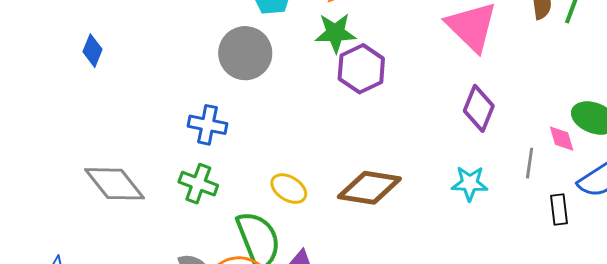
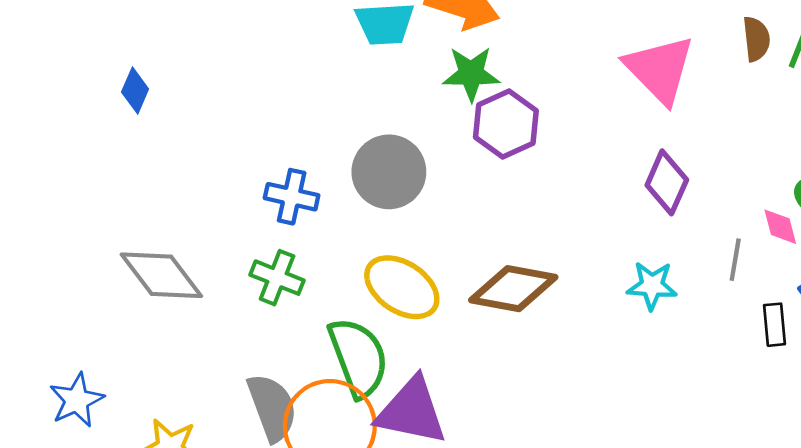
gray circle: (245, 53) -> (389, 172), moved
yellow ellipse: (289, 189) -> (402, 287), size x1.5

